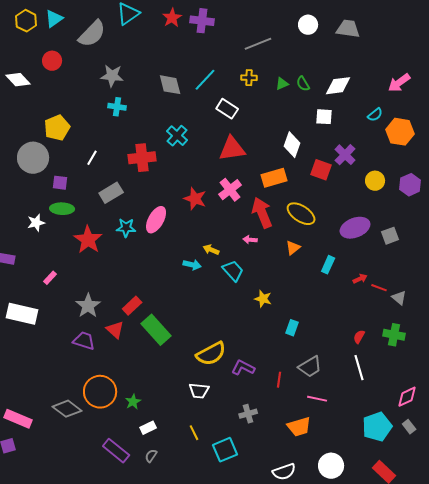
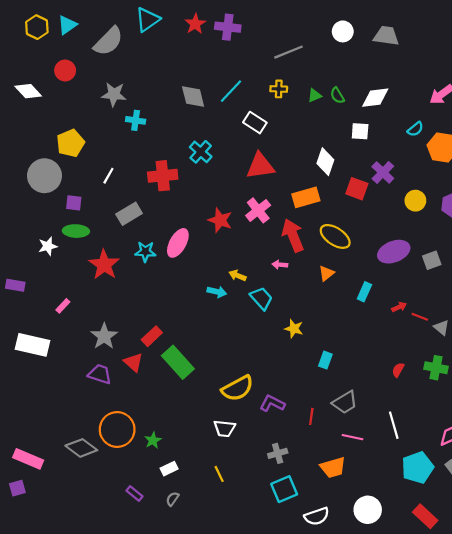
gray star: (112, 76) -> (114, 94), moved
white line: (359, 368) -> (394, 425), moved
cyan square: (225, 450) -> (284, 489), moved
purple rectangle: (116, 451) -> (134, 493), size x0.6

